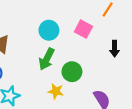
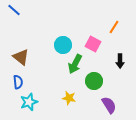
green arrow: (47, 59) -> (75, 64), moved
green circle: (72, 72) -> (94, 81), moved

